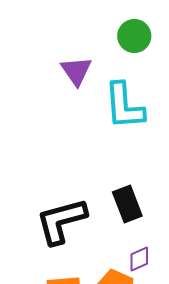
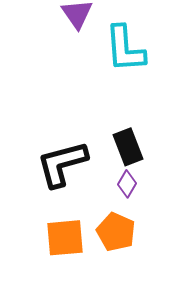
purple diamond: (139, 259) -> (127, 184), moved, turned -36

